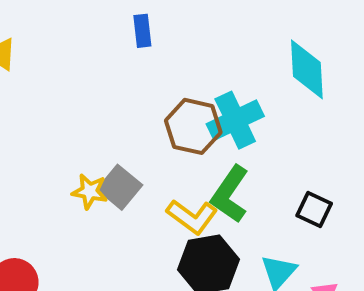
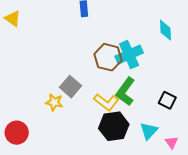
cyan diamond: (307, 69) -> (165, 30), size x0.7
yellow star: (90, 191) -> (54, 102), moved

